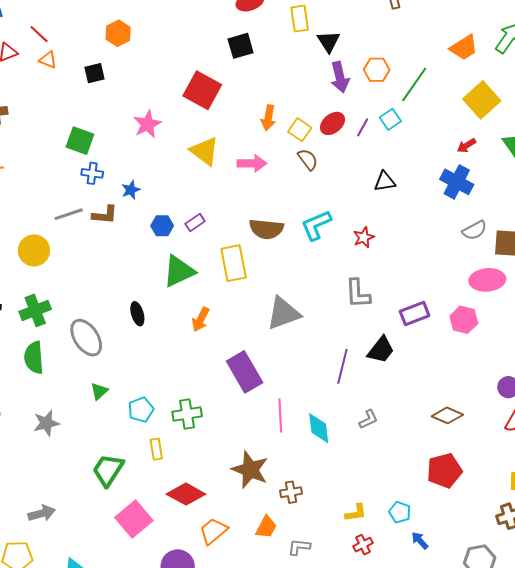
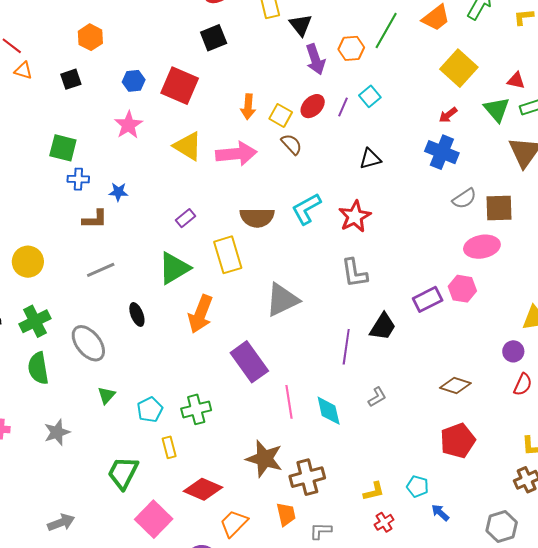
green line: (414, 84) -> (386, 31), moved
pink arrow: (252, 163) -> (236, 154), size x1.4
blue star: (131, 190) -> (118, 192), turned 30
gray line: (69, 214) -> (101, 270), moved
blue hexagon: (162, 226) -> (134, 81), moved
red star: (364, 237) -> (355, 216), size x1.5
purple rectangle: (415, 314) -> (428, 299), moved
orange arrow: (201, 319) -> (200, 314), size x1.5
brown cross: (291, 492) -> (307, 477), size x1.6
orange trapezoid: (266, 527) -> (286, 514), turned -35

